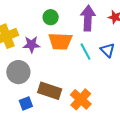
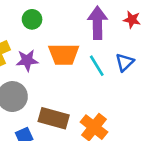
green circle: (51, 17) -> (32, 19), moved
blue triangle: (108, 50) -> (125, 62), turned 35

